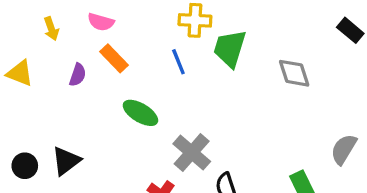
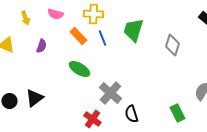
yellow cross: (195, 20) -> (93, 14), moved
orange rectangle: (114, 58) -> (78, 36), moved
gray diamond: (294, 73) -> (172, 45), turned 35

